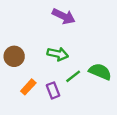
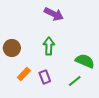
green arrow: (58, 54) -> (49, 46), turned -102
green line: (73, 76) -> (75, 81), moved

